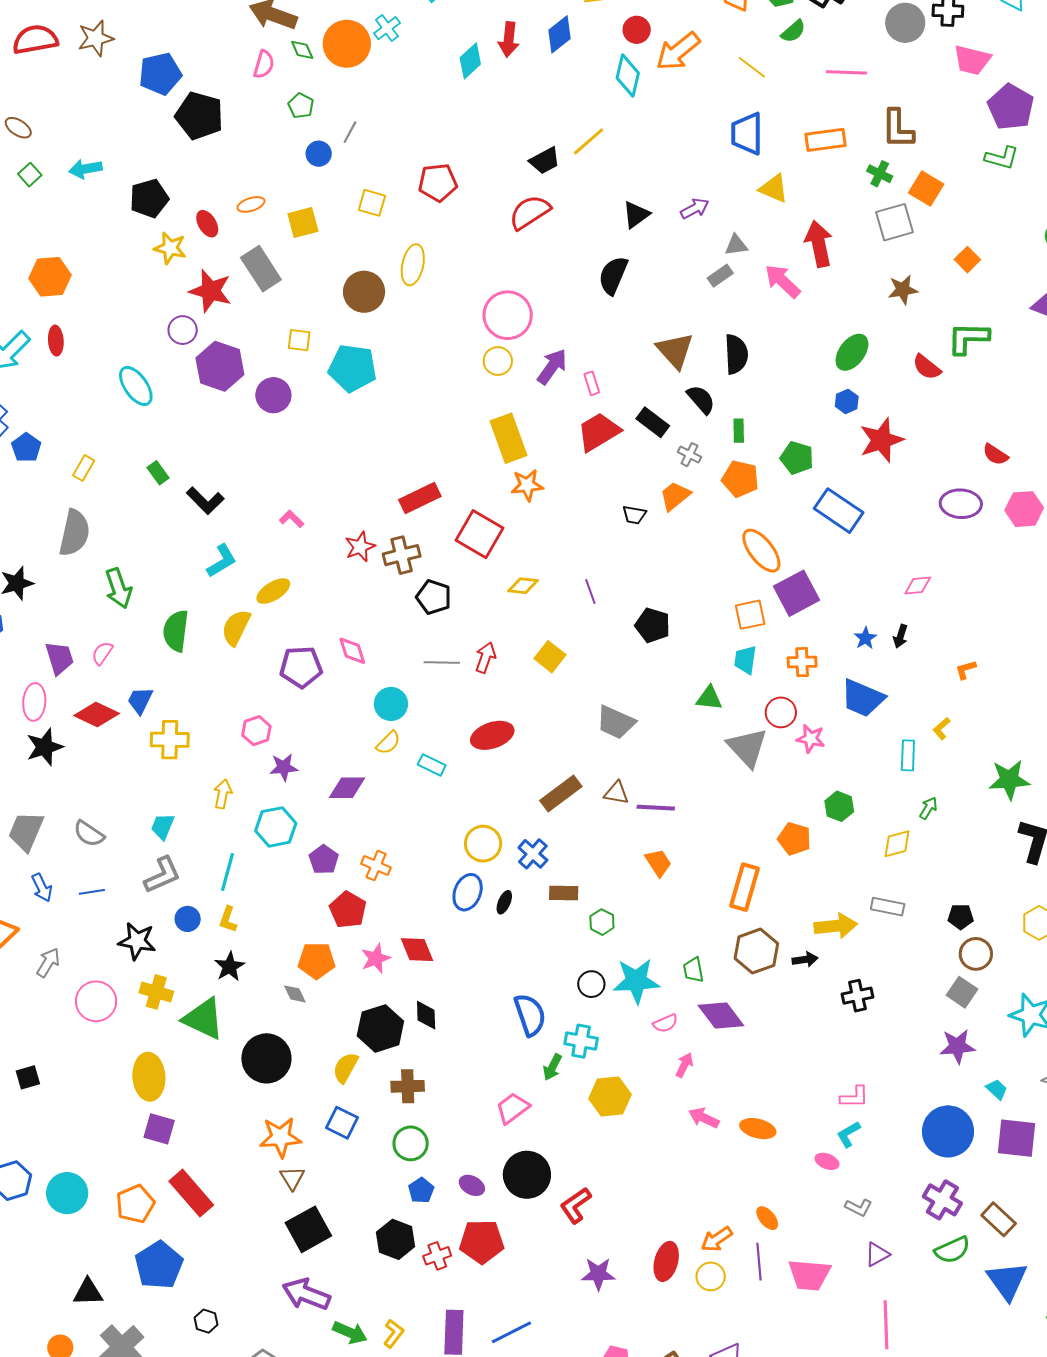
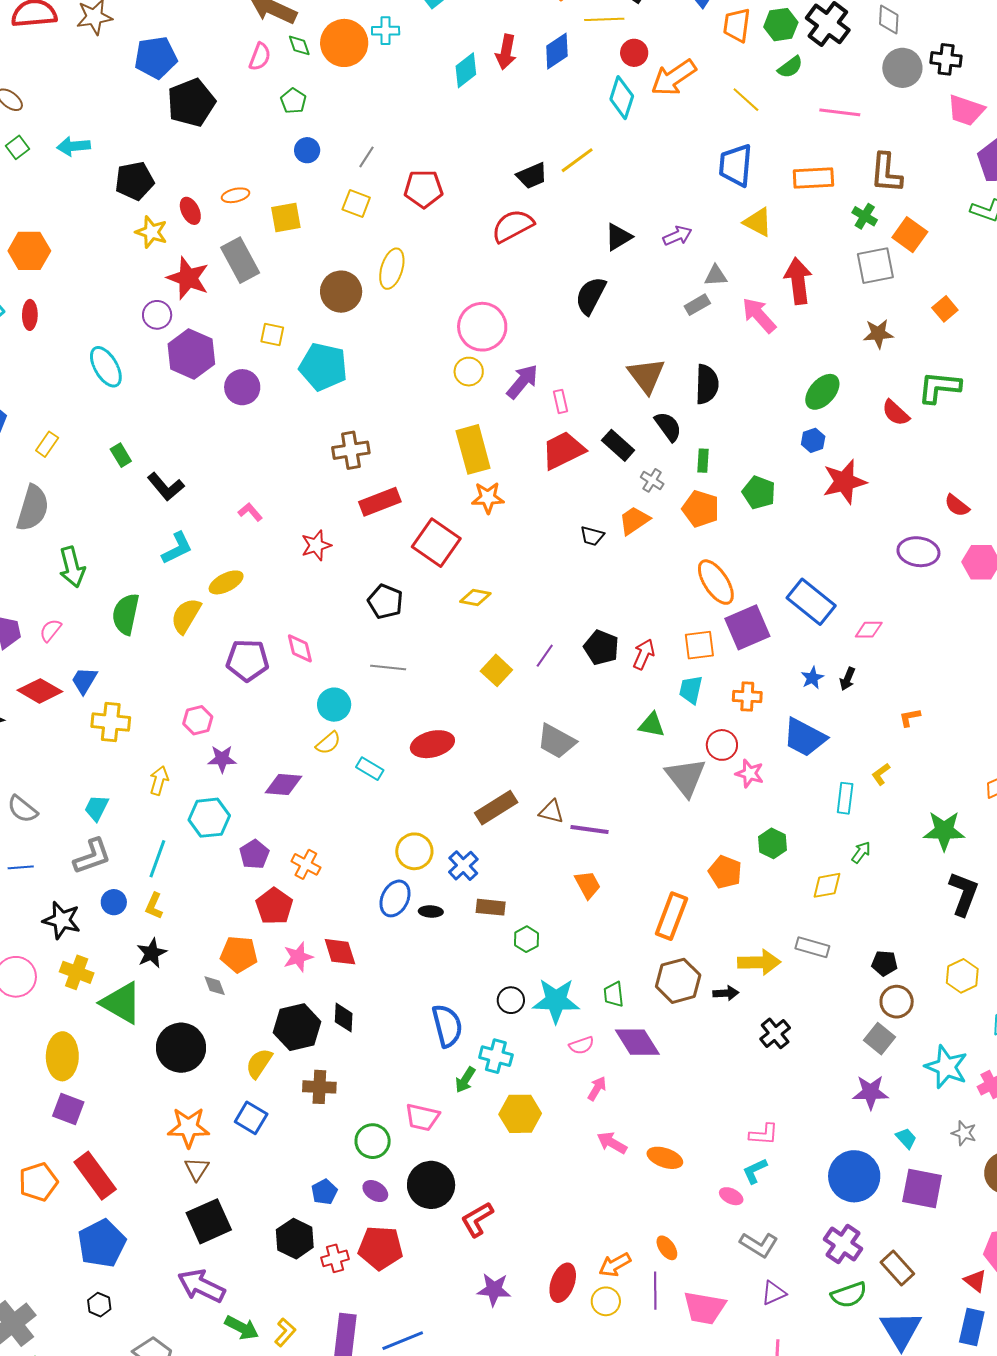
cyan cross: (387, 28) -> (386, 31), turned 32
black pentagon: (199, 116) -> (191, 103), turned 30
gray line: (350, 132) -> (367, 157), moved
blue rectangle: (839, 511) -> (811, 602), moved
brown cross: (402, 555) -> (351, 450), moved
purple line: (590, 591) -> (545, 656), moved, turned 50
red arrow: (485, 658) -> (644, 654), moved
black ellipse: (504, 902) -> (431, 911), turned 65
black cross: (857, 996) -> (775, 1033), turned -32
pink trapezoid: (513, 1108) -> (422, 1117), turned -135
green circle: (411, 1143) -> (373, 1141), moved
gray L-shape: (859, 1207) -> (759, 1245), size x1.4
blue pentagon: (159, 1265) -> (102, 1243), moved

